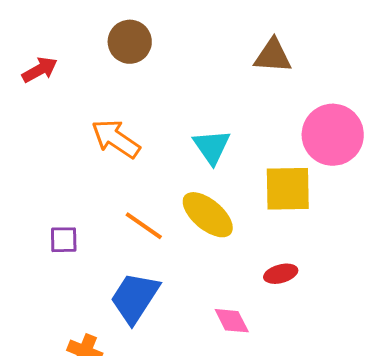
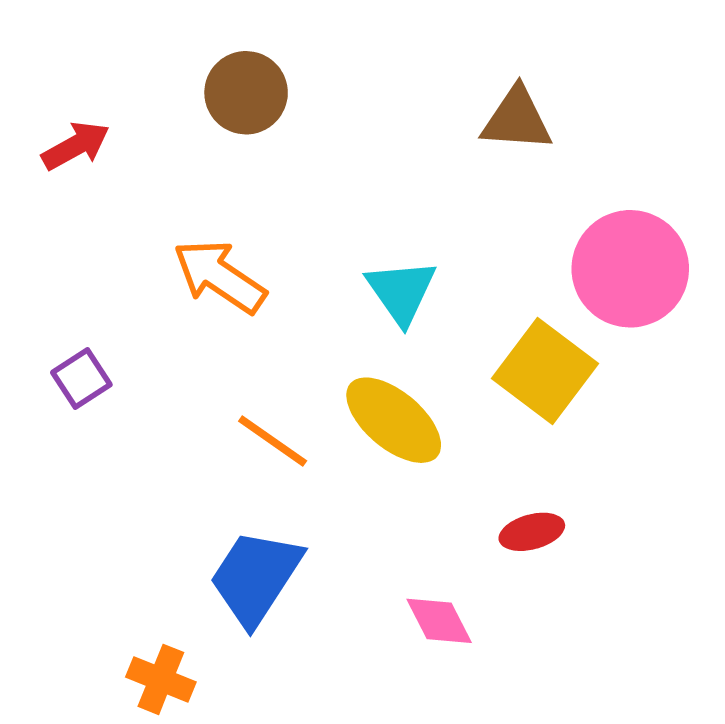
yellow square: (288, 189) -> (545, 371), turned 38
purple square: (64, 240) -> (81, 379), moved, turned -32

